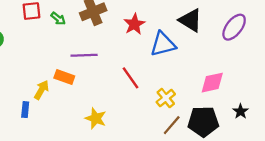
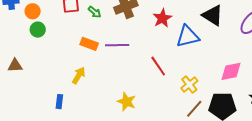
orange rectangle: (64, 77) -> (89, 44), moved
blue rectangle: (25, 110) -> (59, 102), moved

